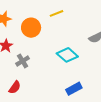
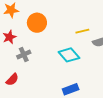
yellow line: (56, 13) -> (82, 31), moved

